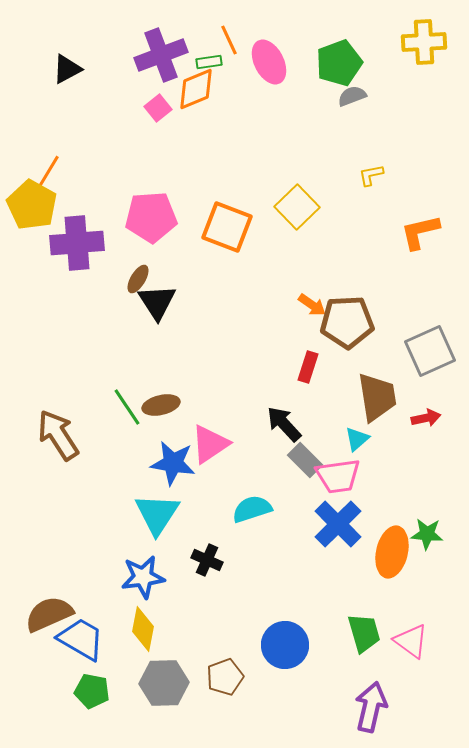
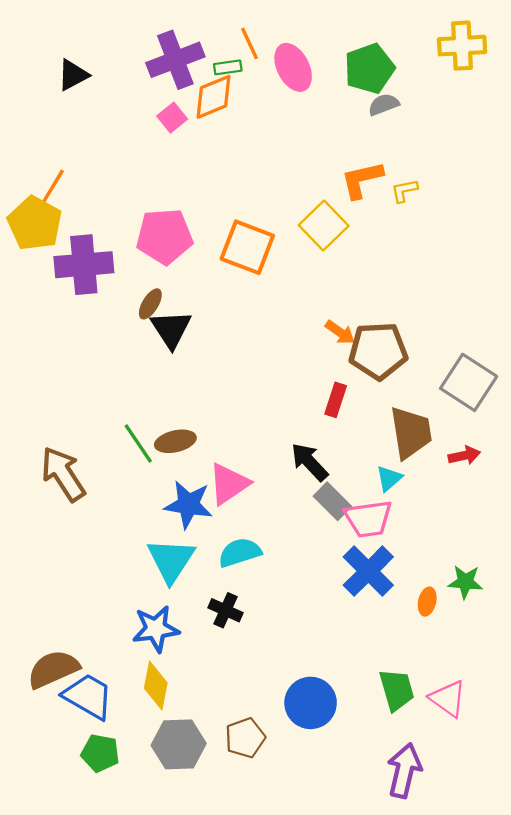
orange L-shape: (420, 232) -> (362, 180), moved
gray square: (430, 351) -> (469, 382), turned -33
cyan semicircle: (252, 509) -> (240, 552), moved
orange ellipse: (392, 552) -> (427, 602), size x0.5

